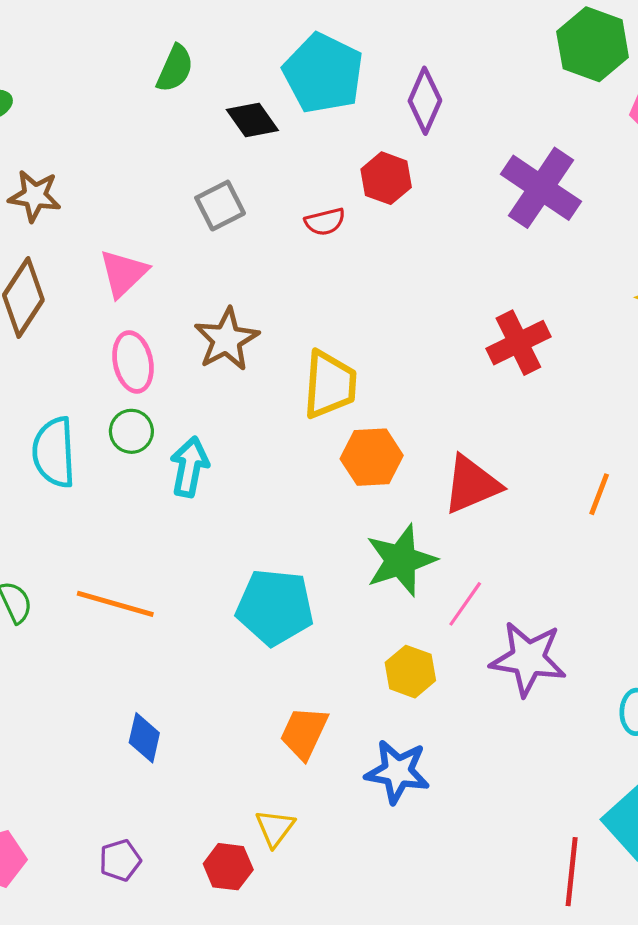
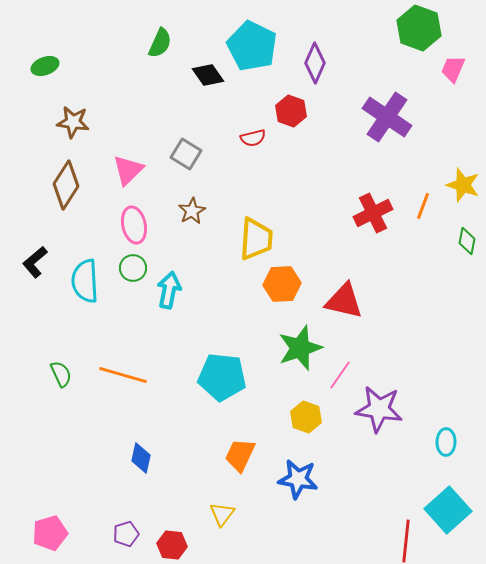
gray square: (220, 206) -> (186, 154), moved, turned -32
brown star: (227, 339) -> (192, 211), size x0.7
red triangle: (472, 485) -> (344, 301), turned 36
orange line: (599, 494) -> (423, 206), moved
red hexagon: (228, 867) -> (172, 545), moved

